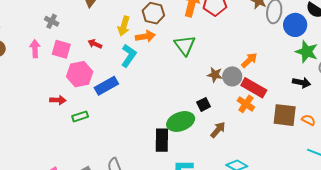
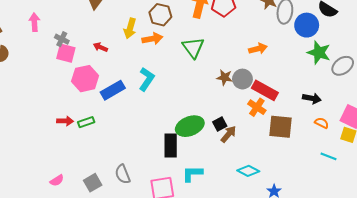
gray cross: (52, 21) -> (62, 39), moved
pink arrow: (35, 49) -> (34, 22), moved
cyan L-shape: (129, 56) -> (147, 79), moved
orange arrow: (249, 60) -> (258, 49), moved, turned 30
black arrow: (302, 83) -> (312, 98), moved
red arrow: (58, 100) -> (65, 121), moved
black square: (204, 104) -> (220, 124), moved
brown square: (285, 115) -> (280, 127), moved

